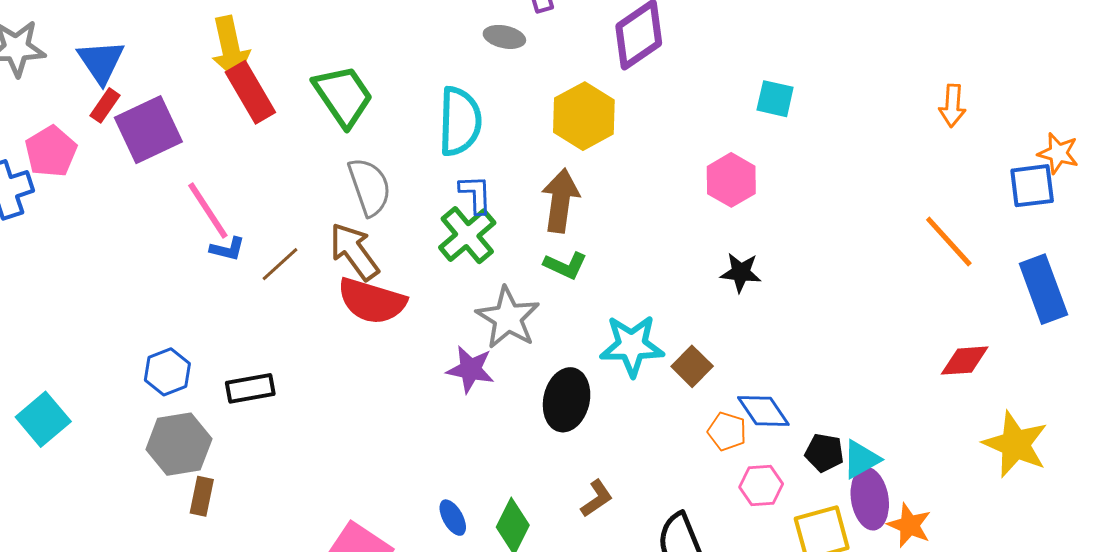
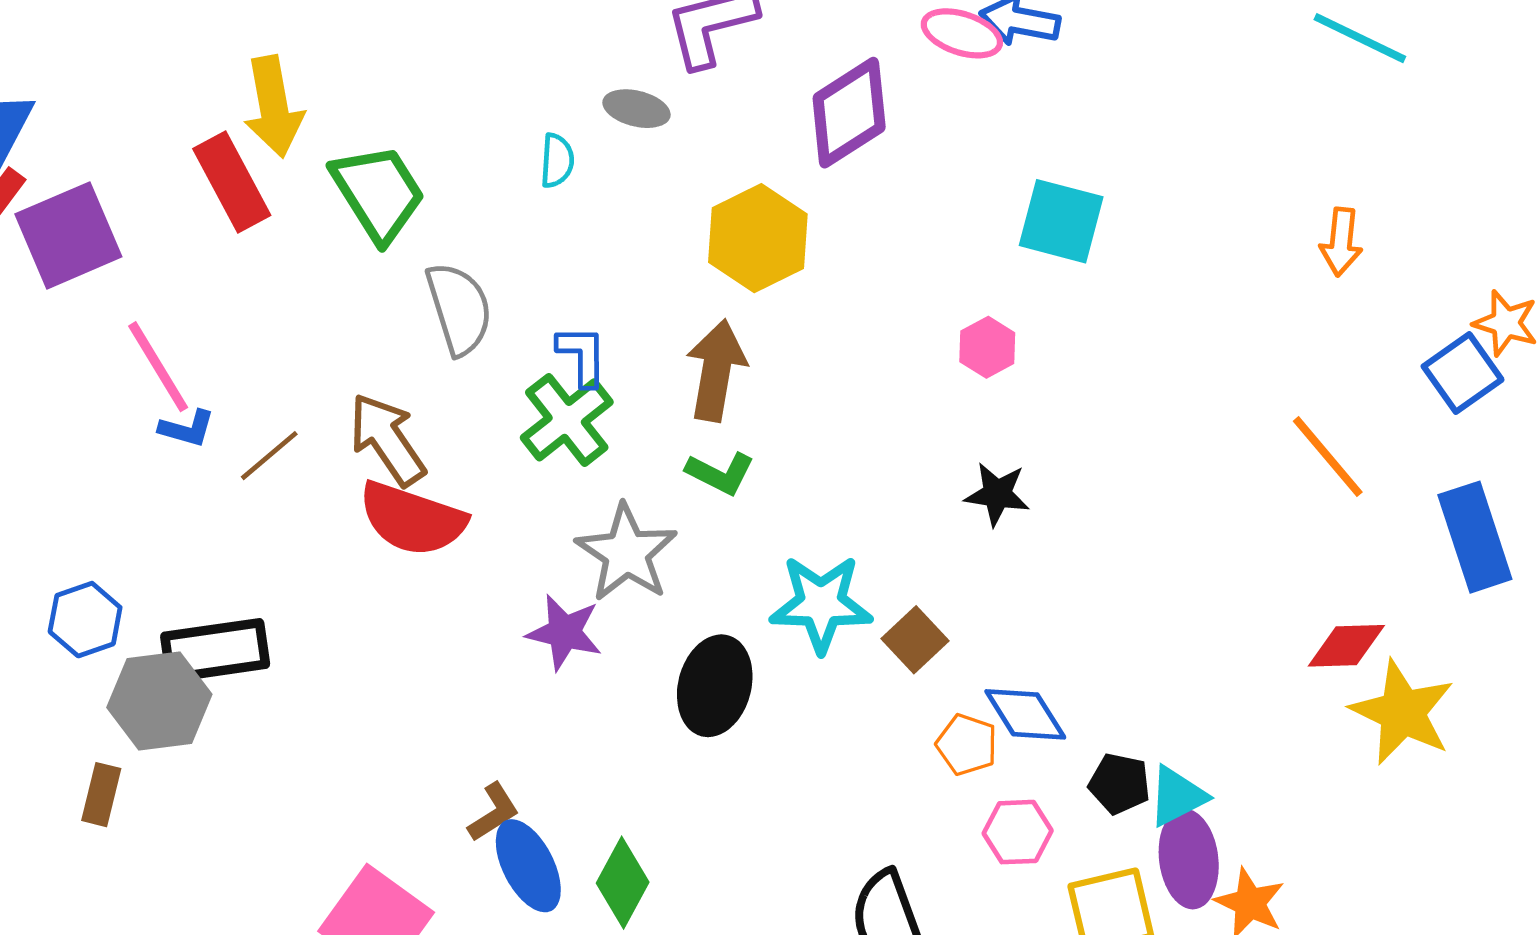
yellow arrow: (230, 48) -> (274, 107), moved
cyan square: (775, 99) -> (1061, 221), size x1.4
cyan semicircle: (460, 121) -> (557, 161), moved, size x0.5
pink hexagon: (731, 180) -> (987, 347), size x0.7
blue square: (1032, 186) -> (1463, 373), turned -30
gray semicircle: (369, 187) -> (459, 309), moved
black rectangle: (250, 388) -> (215, 650), size x1.4
gray hexagon: (179, 444) -> (159, 701), moved
yellow star: (1015, 444) -> (1402, 712), moved
brown rectangle: (202, 496) -> (101, 795), moved
brown L-shape: (597, 498) -> (494, 812), moved
blue ellipse: (453, 518) -> (528, 866), size x1.6

